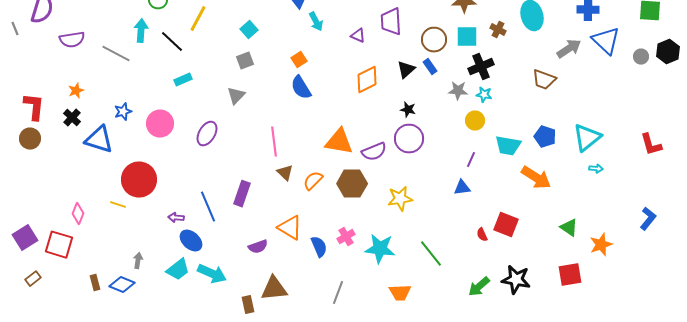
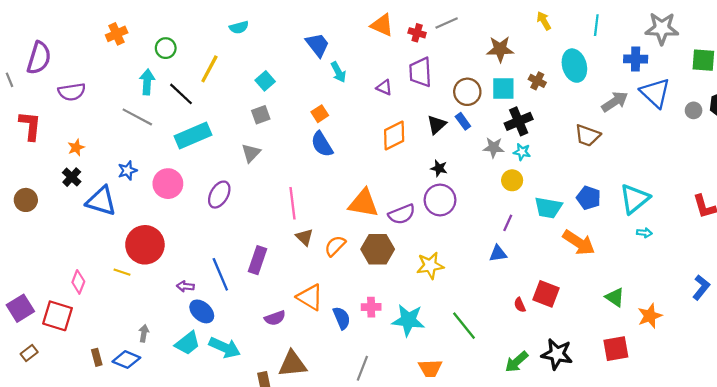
gray line: (116, 54) -> (137, 117), moved
cyan rectangle: (183, 80) -> (193, 136), size x1.8
red L-shape: (34, 107) -> (30, 126), moved
pink cross: (346, 237) -> (371, 307), turned 30

